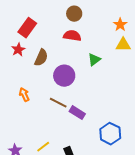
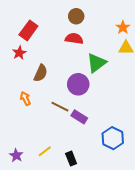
brown semicircle: (41, 58) -> (41, 73), moved
green triangle: (94, 60) -> (96, 63), size x1.5
purple circle: (64, 76) -> (78, 84), moved

